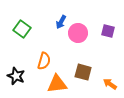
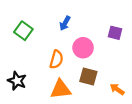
pink circle: (78, 33) -> (83, 48), moved
orange semicircle: (44, 61) -> (56, 59), moved

